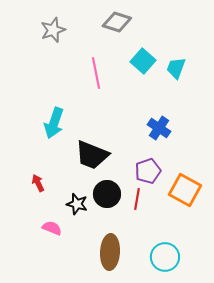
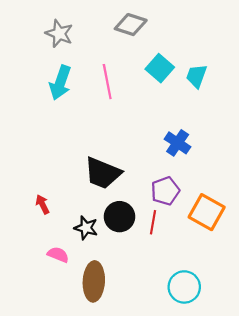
gray star: (53, 30) -> (59, 33), turned -30
cyan arrow: (54, 123) -> (60, 83), moved
brown ellipse: (110, 252) -> (94, 281), moved

